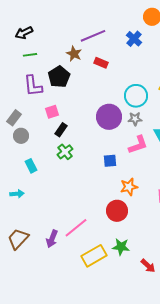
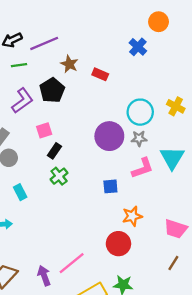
purple line: (93, 36) -> (44, 43), moved
purple L-shape: (33, 86) -> (22, 101), turned -120
purple arrow: (52, 239) -> (44, 276), turned 138

